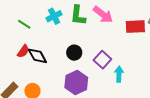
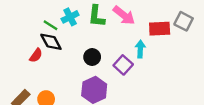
green line: (24, 24) -> (50, 25), moved
black diamond: (37, 56) -> (51, 42), moved
cyan arrow: (119, 74) -> (140, 49), moved

